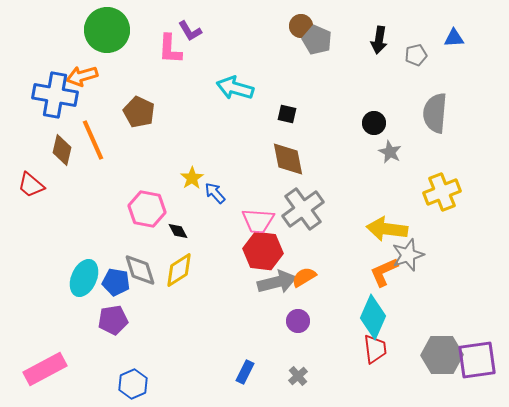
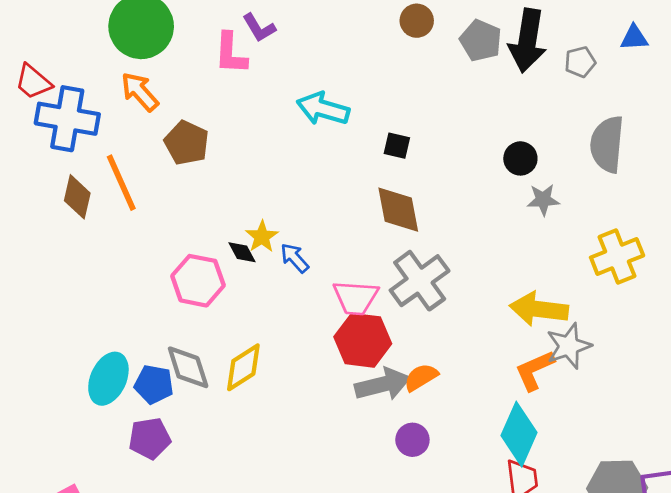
gray pentagon: (317, 40) -> (481, 41), moved
black arrow: (379, 40) -> (528, 41), size x1.6
orange arrow: (82, 76) -> (140, 92), moved, turned 64
gray star: (390, 152) -> (543, 200), turned -30
red trapezoid: (31, 185) -> (33, 82), moved
black diamond: (178, 231) -> (242, 252), moved

